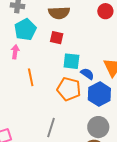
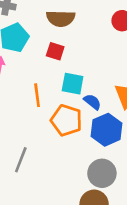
orange line: (31, 77) -> (37, 95), moved
gray line: (51, 128) -> (21, 160), moved

